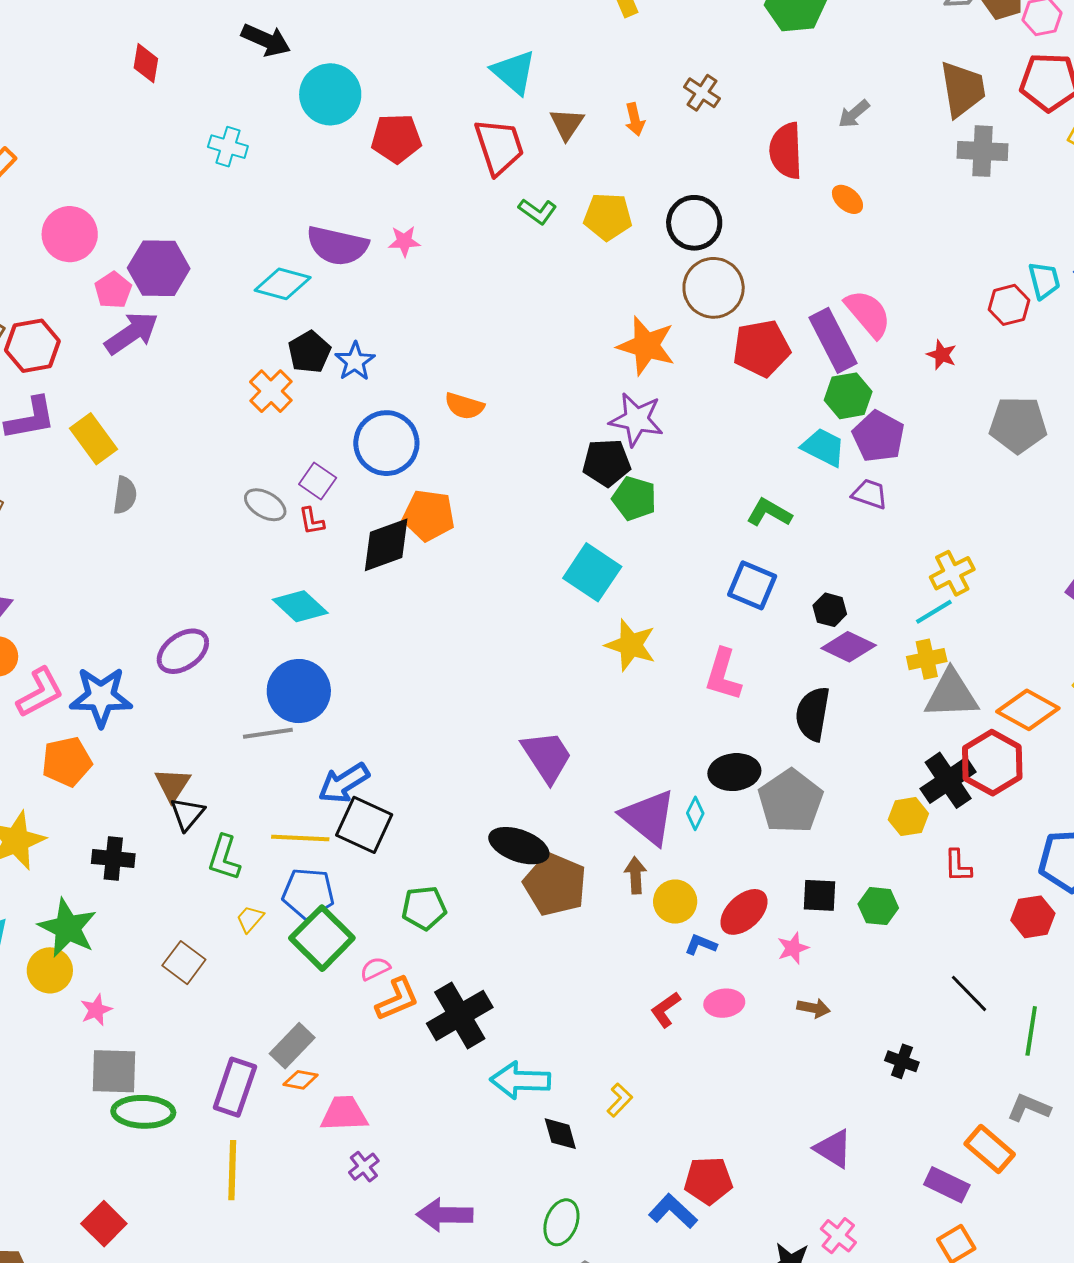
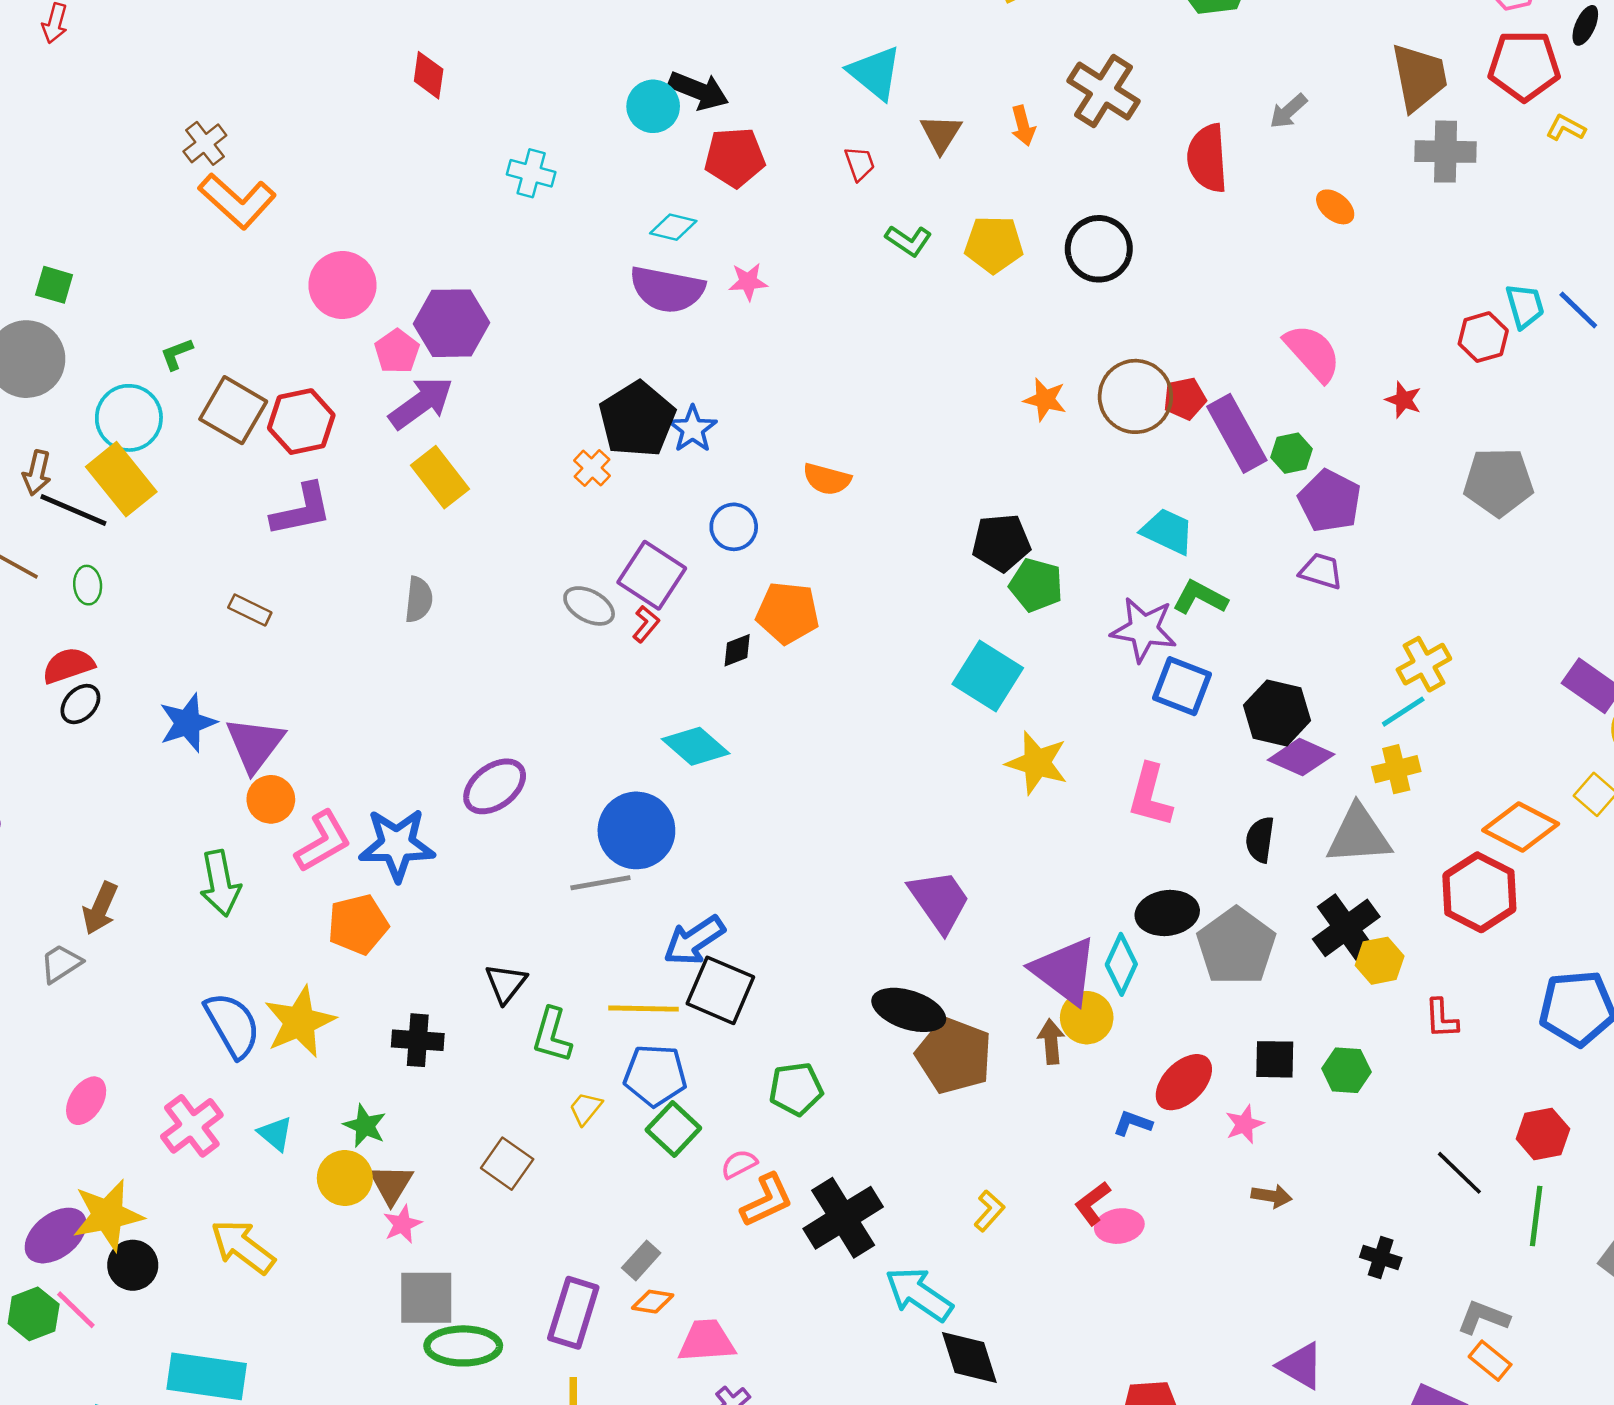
black arrow: (266, 40) -> (699, 91), moved
brown cross: (702, 93) -> (1104, 91), size x1.6
cyan circle: (330, 94) -> (653, 106), size x0.7
red trapezoid: (499, 147) -> (860, 164), size x0.5
orange ellipse: (847, 199) -> (1335, 207), moved
cyan diamond: (283, 284) -> (673, 227), moved, size x0.7
brown circle: (714, 288) -> (1135, 396), moved
purple rectangle: (833, 340) -> (1237, 433), moved
orange star: (646, 346) -> (1045, 400), size x0.6
red pentagon: (761, 348) -> (1185, 399), size x0.6
black pentagon: (309, 352) -> (637, 419), size x1.5
orange cross: (271, 391) -> (592, 468), size x0.7
green hexagon: (848, 396) -> (1292, 453), size x0.7
purple star: (636, 420) -> (1144, 630), moved
yellow rectangle: (94, 439) -> (440, 477), moved
blue circle: (386, 443) -> (734, 527), size x0.6
cyan trapezoid: (823, 447) -> (1168, 531), moved
purple square: (318, 481) -> (652, 575), size x1.5
red L-shape: (312, 521) -> (646, 624), turned -128
black diamond: (386, 545) -> (737, 650), size x0.5
cyan diamond: (300, 606) -> (696, 746), moved
black hexagon: (830, 610) -> (1277, 713), size x1.6
gray triangle: (951, 694) -> (1359, 835), moved
black semicircle: (813, 714) -> (1260, 840), size x0.7
black cross: (948, 780) -> (1346, 928), moved
brown triangle: (173, 785) -> (391, 1184), moved
cyan diamond: (695, 813) -> (1121, 964), size x1.5
yellow circle: (675, 902) -> (1087, 1018), moved
red hexagon: (1033, 917) -> (1543, 1134), moved
green star: (68, 928) -> (365, 1126), size x0.6
green square: (322, 938) -> (673, 1129), size x0.7
pink ellipse: (724, 1003) -> (1119, 1226), moved
gray rectangle: (292, 1046) -> (641, 1260), size x0.7
cyan arrow: (520, 1080) -> (919, 1294), turned 34
yellow L-shape: (620, 1100) -> (989, 1211), moved
gray L-shape: (1029, 1108) -> (1483, 1318), moved
black diamond: (560, 1134) -> (969, 1358), size x1.4
orange rectangle: (990, 1149) -> (1490, 1361), size x0.7

